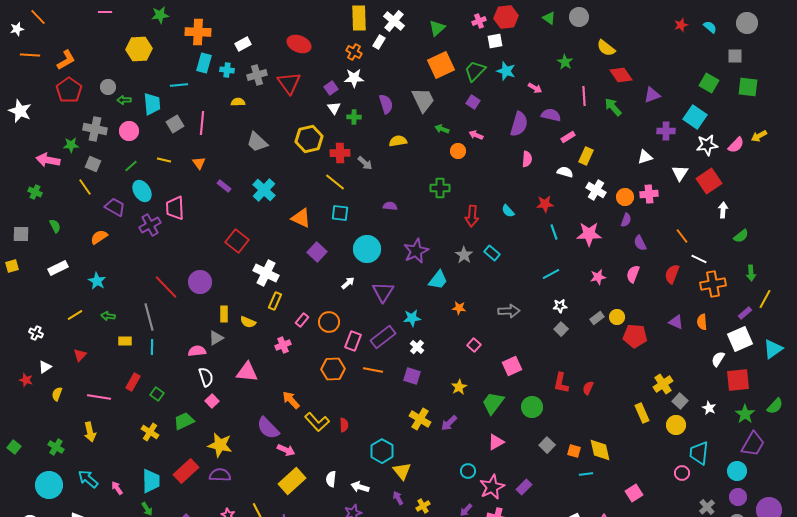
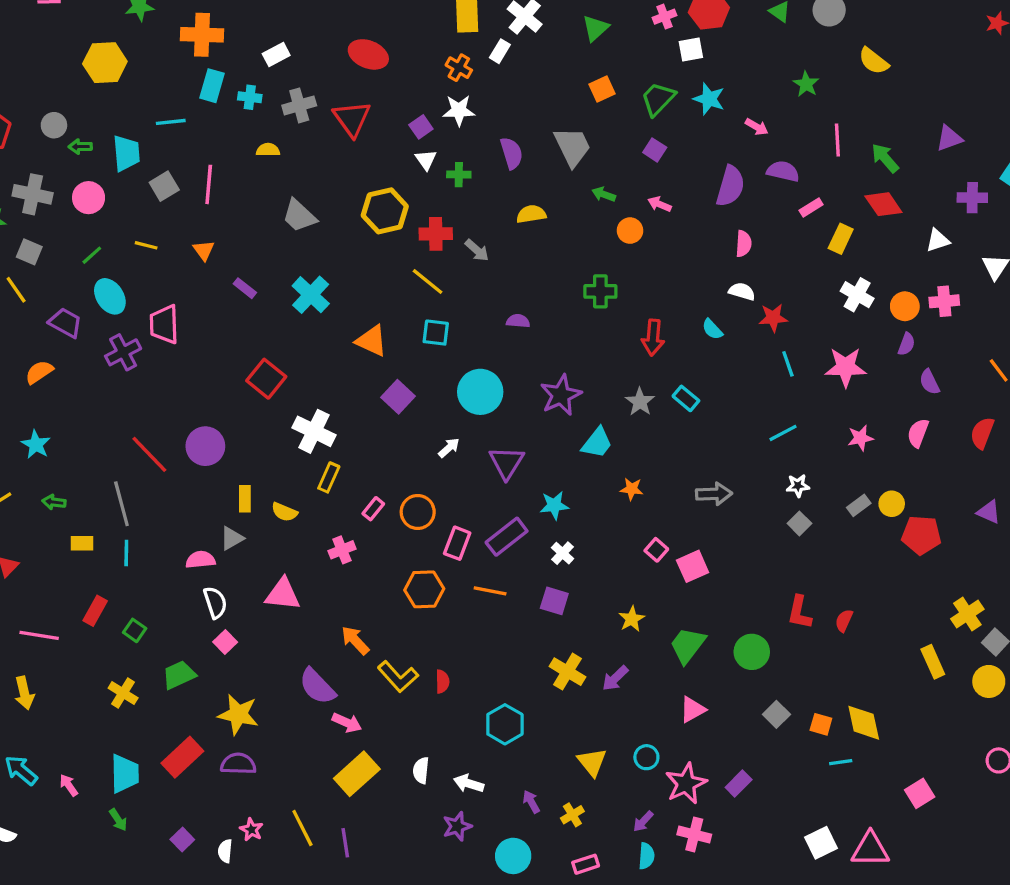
orange square: (441, 65) -> (602, 89), size x0.6
red diamond: (621, 75) -> (883, 204), moved
white semicircle: (565, 172) -> (742, 291), moved
pink square: (512, 366) -> (693, 566), moved
yellow triangle: (402, 471) -> (592, 762), moved

